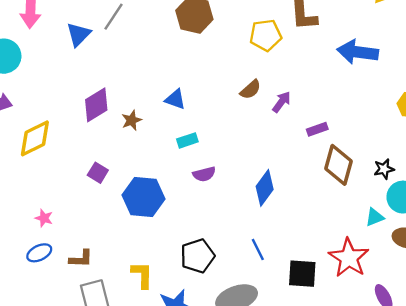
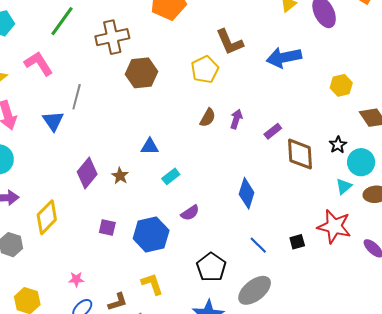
purple semicircle: (204, 174) -> (190, 213), moved
black square: (302, 274) -> (297, 242), moved, size x0.6
yellow L-shape: (142, 275) -> (152, 284), moved

